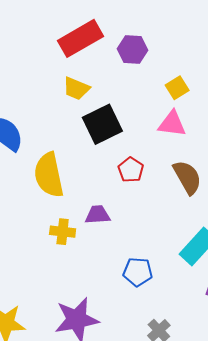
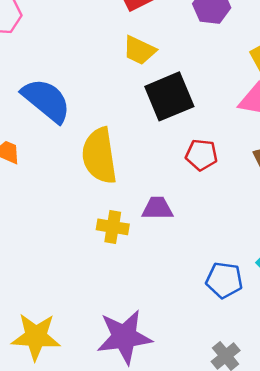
red pentagon: (131, 170) -> (202, 155), turned -30
blue pentagon: (138, 272) -> (224, 280), moved

